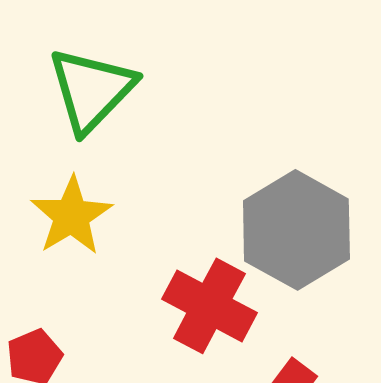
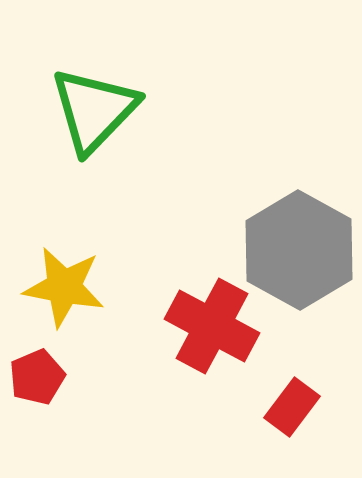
yellow star: (71, 216) -> (64, 287), moved, turned -30

